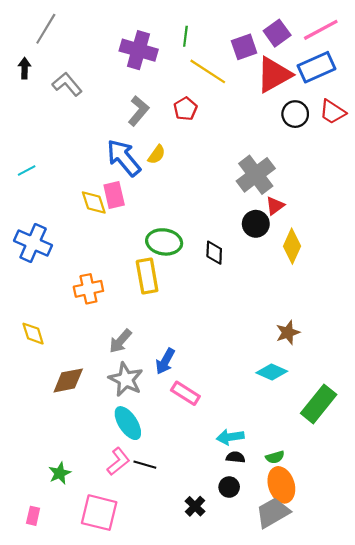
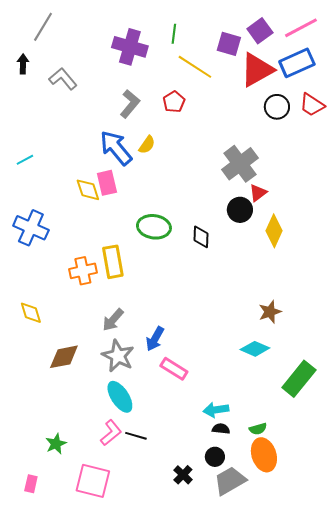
purple square: (244, 47) -> (229, 44), turned 35
yellow rectangle: (147, 276) -> (113, 262), moved
gray trapezoid: (273, 513) -> (230, 481), moved

